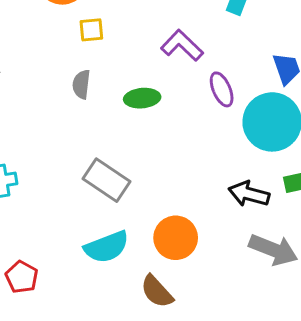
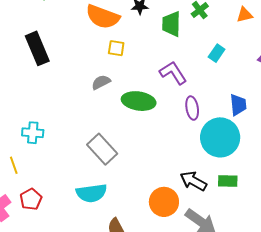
gray semicircle: (81, 84) -> (101, 82), turned 42
green ellipse: (142, 98) -> (139, 101), size x1.4
orange circle: (176, 238) -> (164, 202), moved

